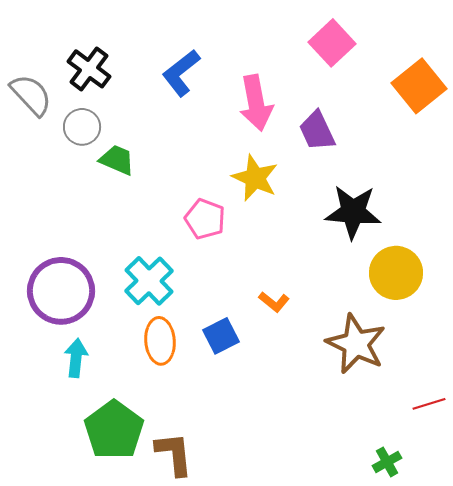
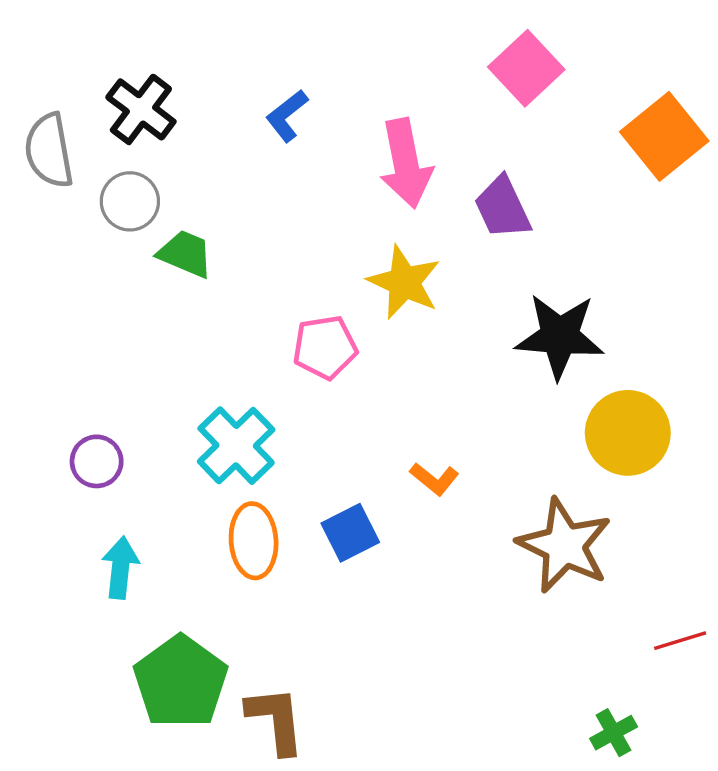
blue L-shape: (181, 73) -> (287, 116), size x0.7
gray semicircle: (31, 95) -> (49, 151), turned -147
pink pentagon: (205, 219) -> (325, 347), turned -30
purple circle: (61, 291) -> (97, 461), size x0.5

